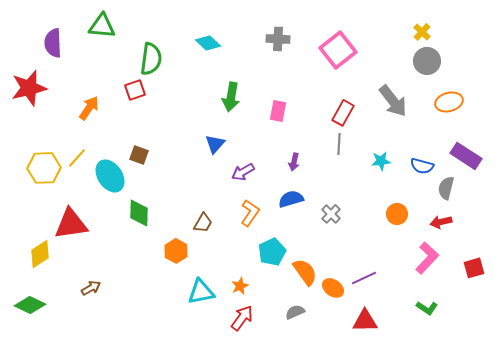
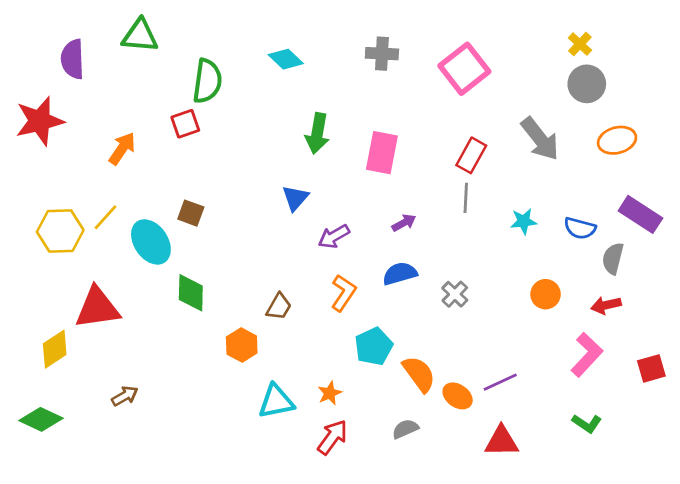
pink rectangle: (278, 111) -> (382, 153), size x1.4
purple arrow: (294, 162) -> (404, 223), turned -132

